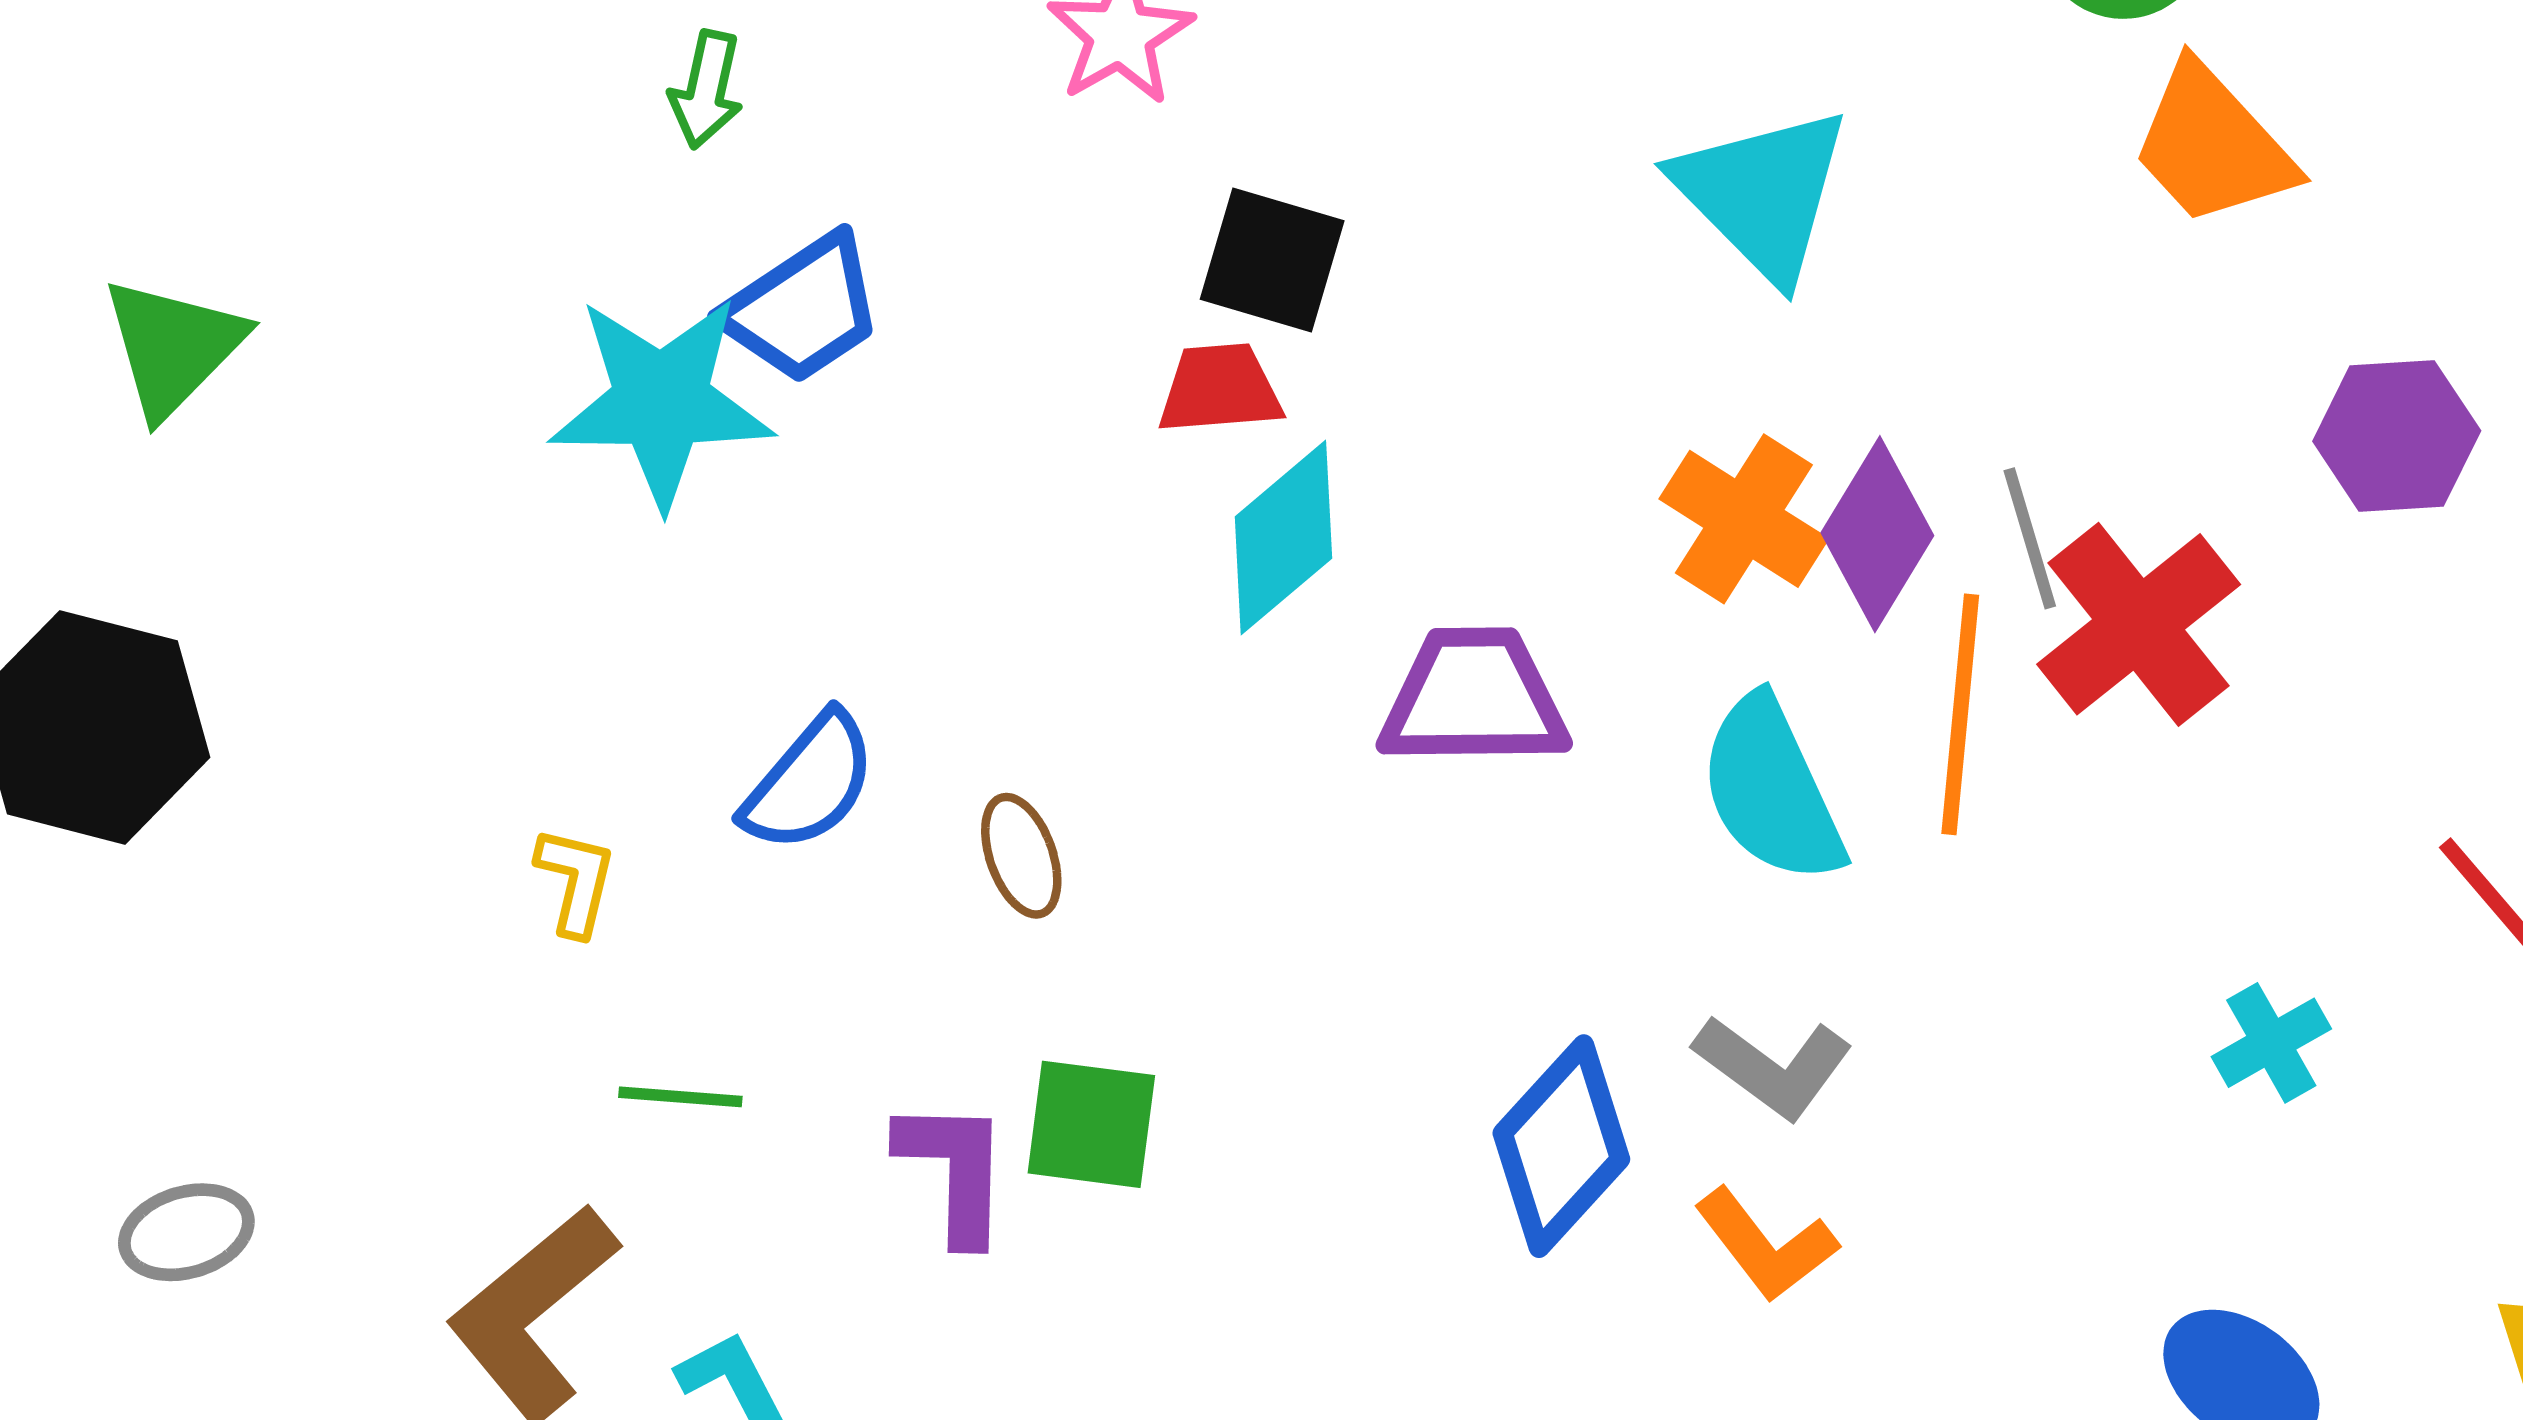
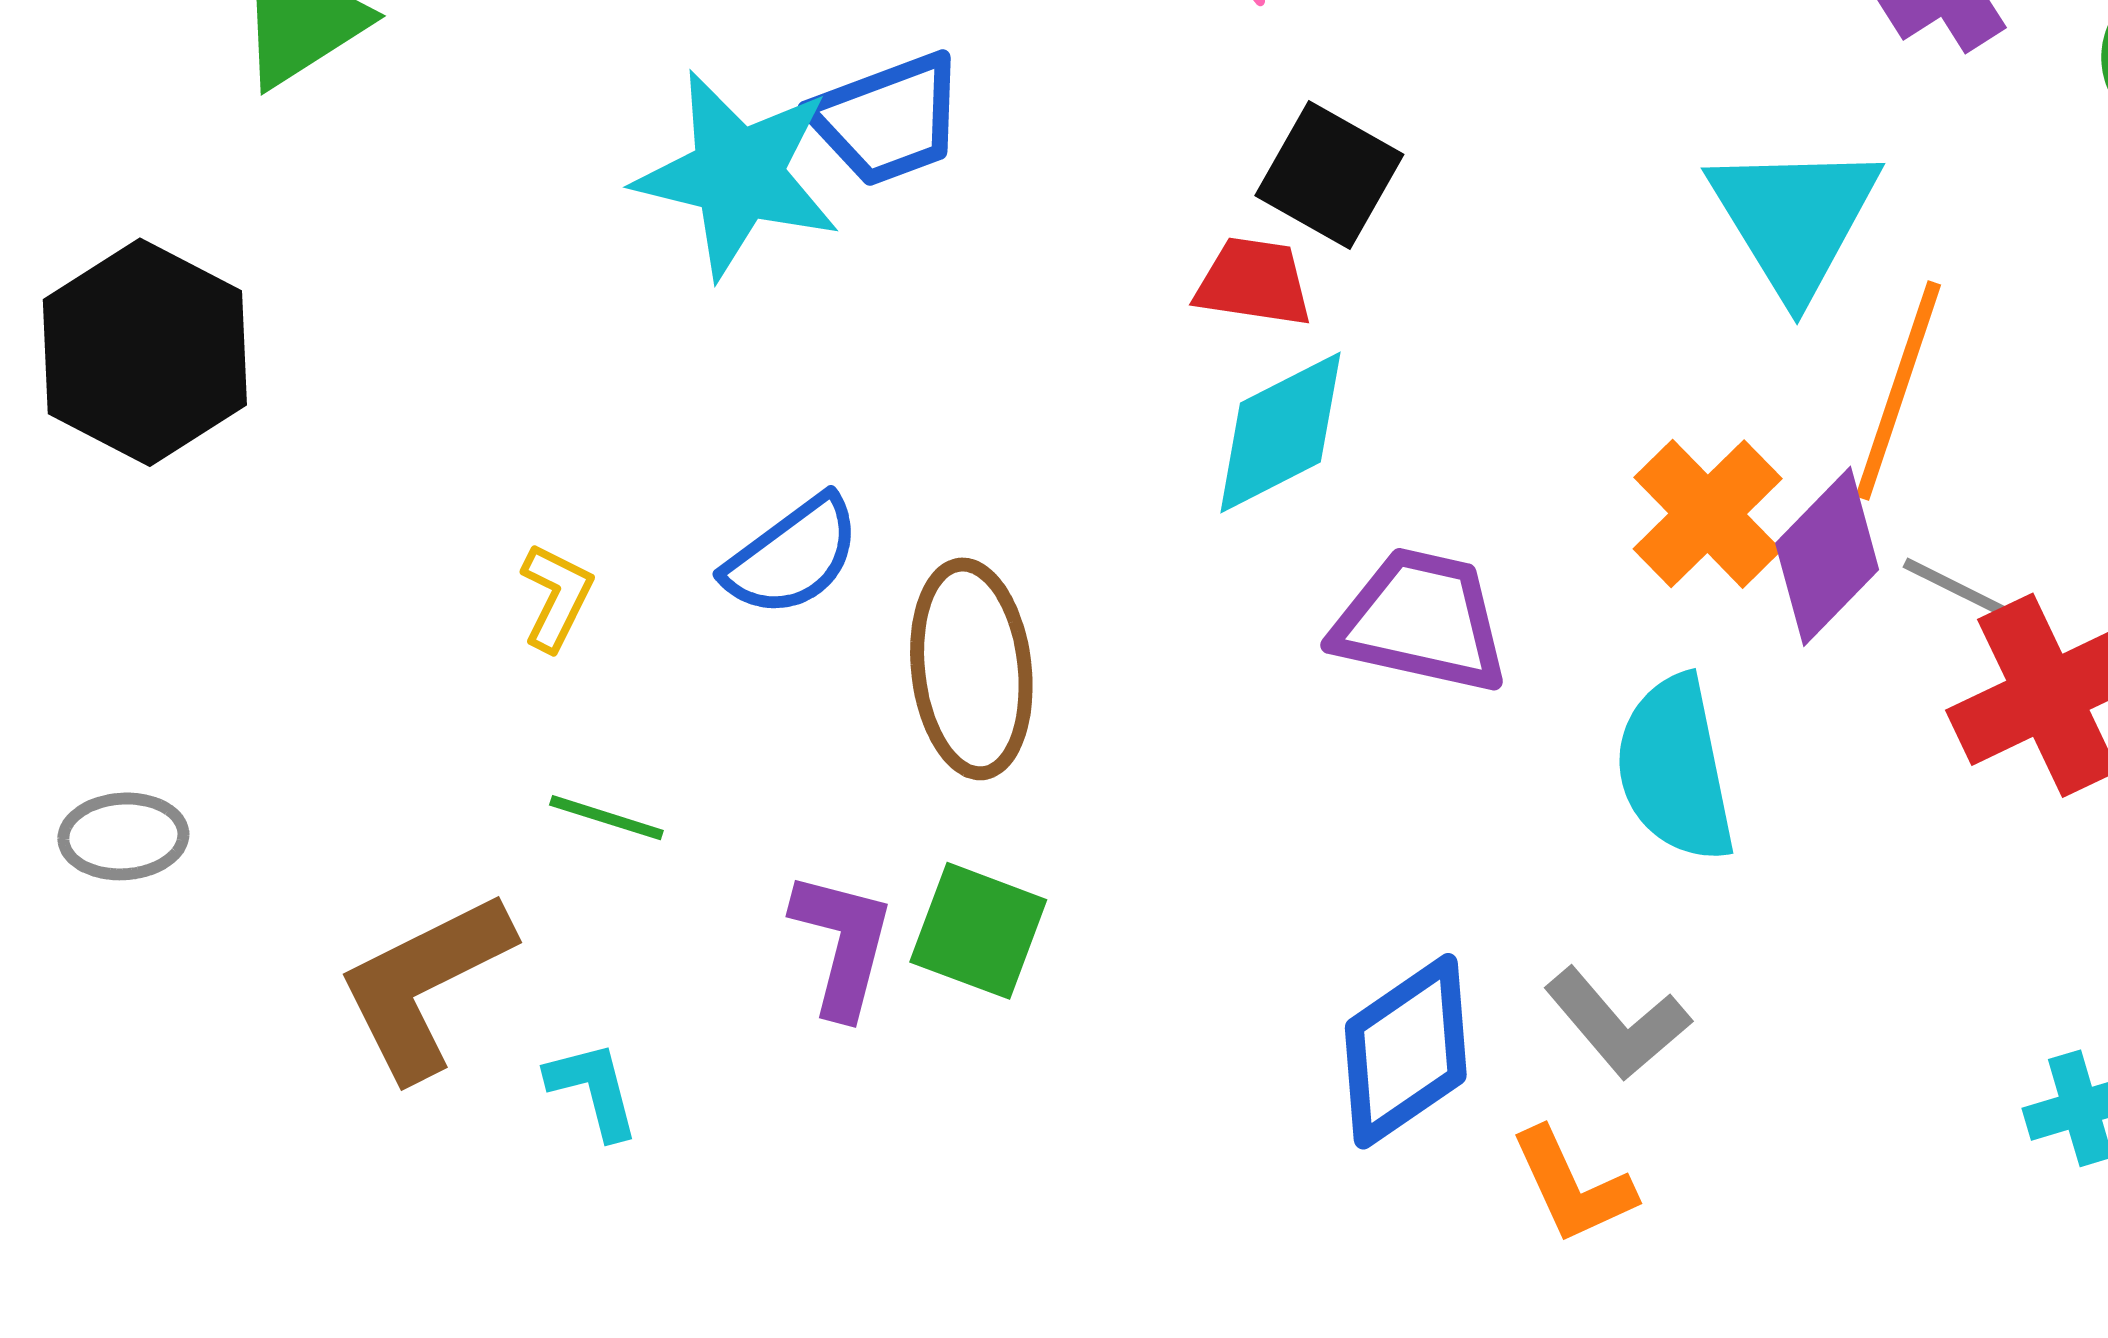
gray line: (2030, 538) -> (1966, 593), turned -60
orange line: (1960, 714) -> (1898, 391), moved
brown ellipse: (1021, 856) -> (971, 669), size x1.8

